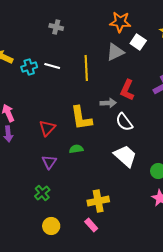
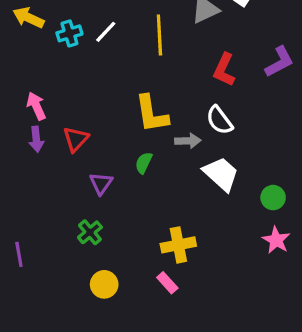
white line: (52, 66) -> (106, 32), turned -63
gray arrow: (108, 103) -> (188, 141), moved
red triangle: (47, 128) -> (76, 139), moved
green semicircle: (76, 149) -> (144, 163), turned -56

